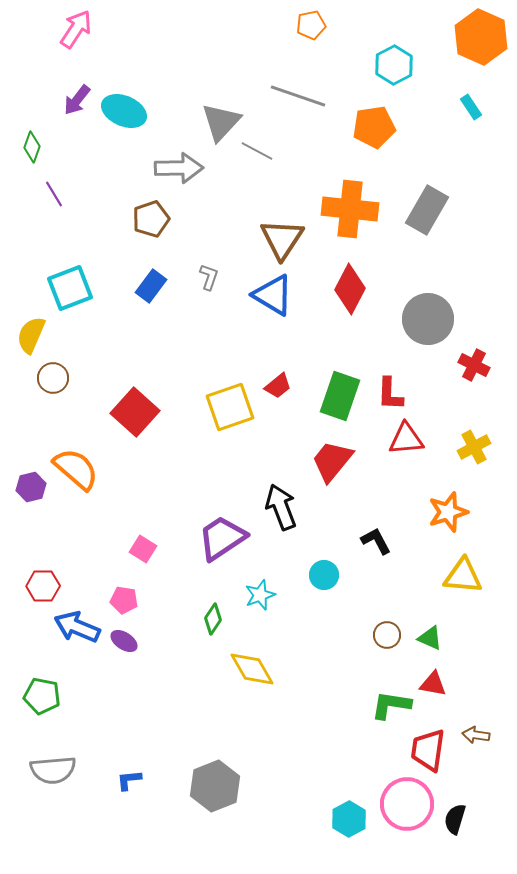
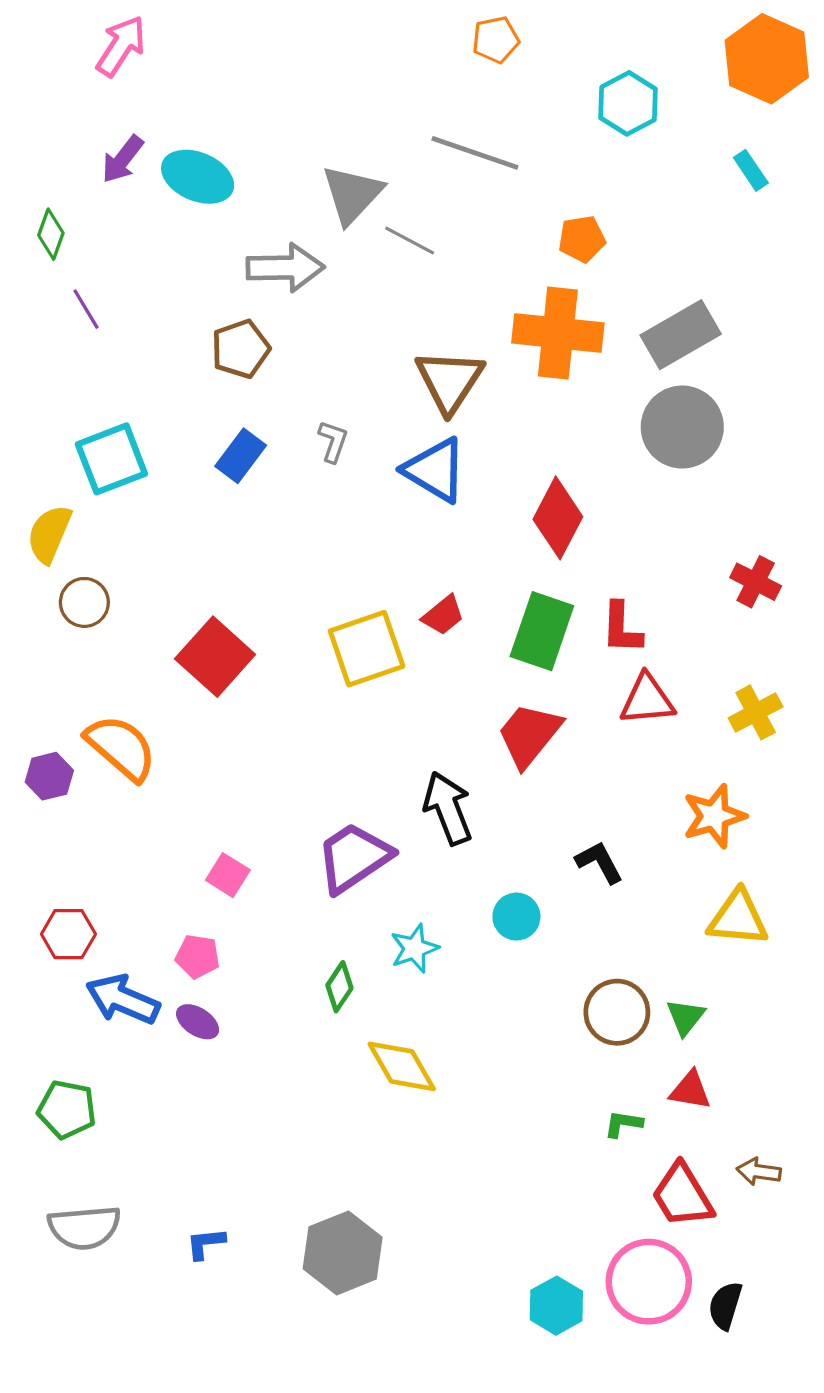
orange pentagon: (374, 127) -> (582, 239), moved, size x0.7
gray rectangle: (427, 210) -> (681, 335), turned 30
red diamond: (350, 289) -> (558, 518), moved
gray circle: (428, 319) -> (682, 427), moved
brown circle: (387, 635) -> (617, 1012), size x1.5
green triangle: (430, 638) -> (685, 1017), turned 44
green L-shape: (391, 705) -> (623, 1124), size x0.6
red trapezoid: (428, 750) -> (682, 1196), turned -39

